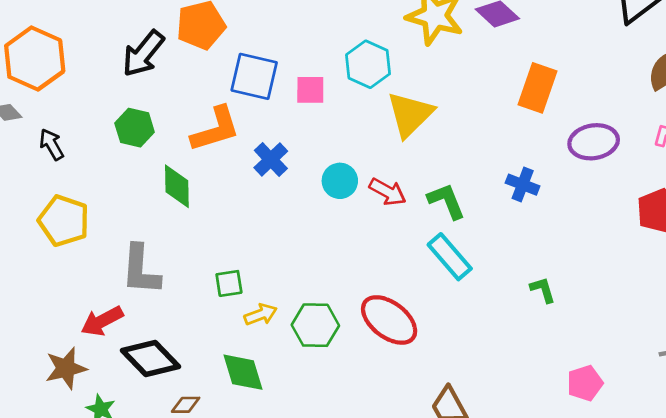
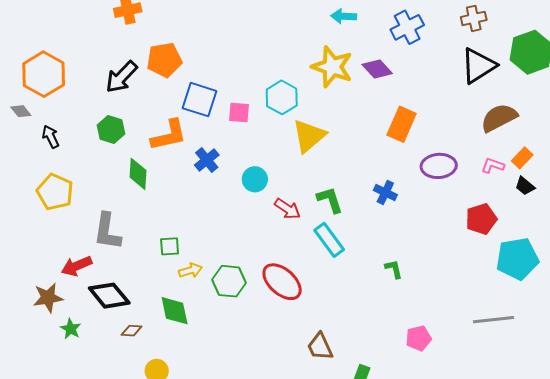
red arrow: (388, 192) -> (287, 209), moved

